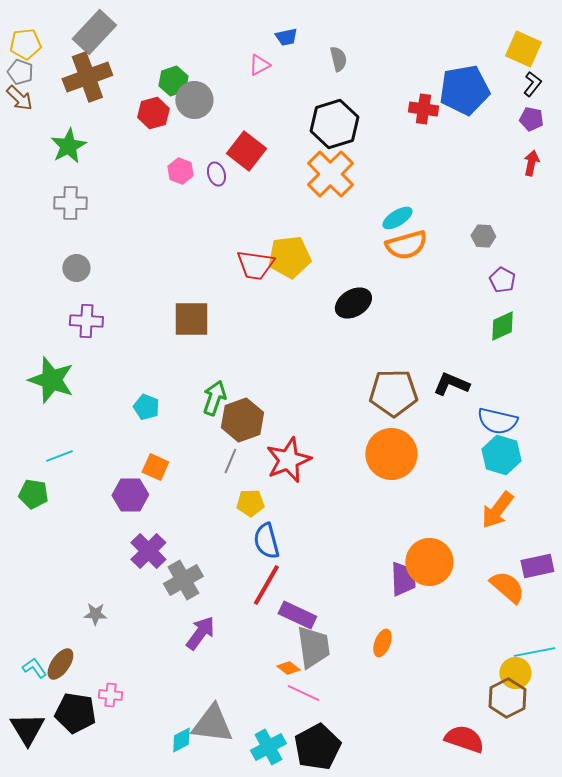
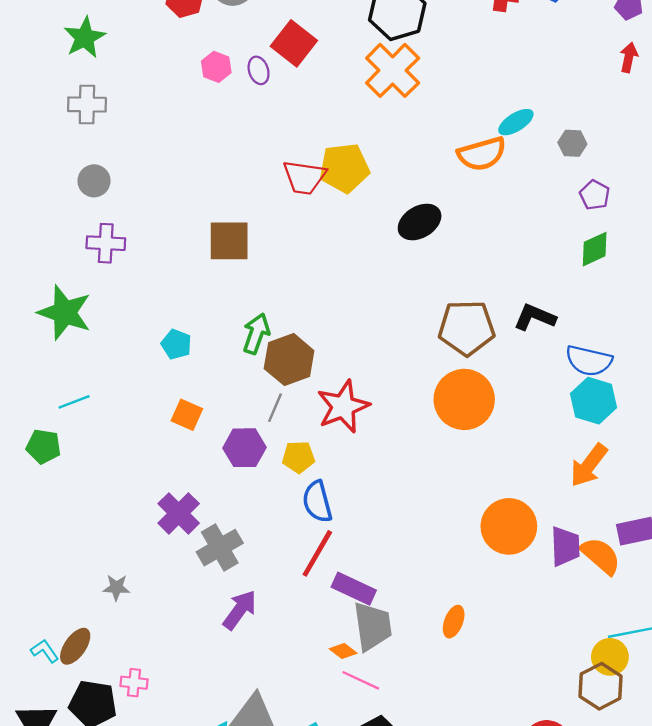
cyan ellipse: (397, 218) -> (516, 122), moved
purple hexagon: (130, 495) -> (244, 448), moved
purple trapezoid: (403, 579) -> (565, 546), moved

